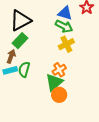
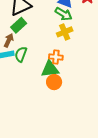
orange cross: (59, 70) -> (56, 57), turned 32
green triangle: (54, 82) -> (50, 69), turned 30

